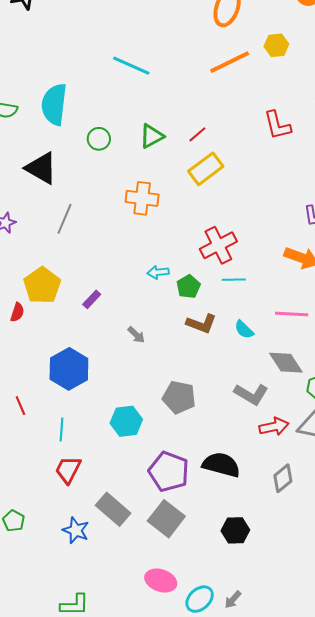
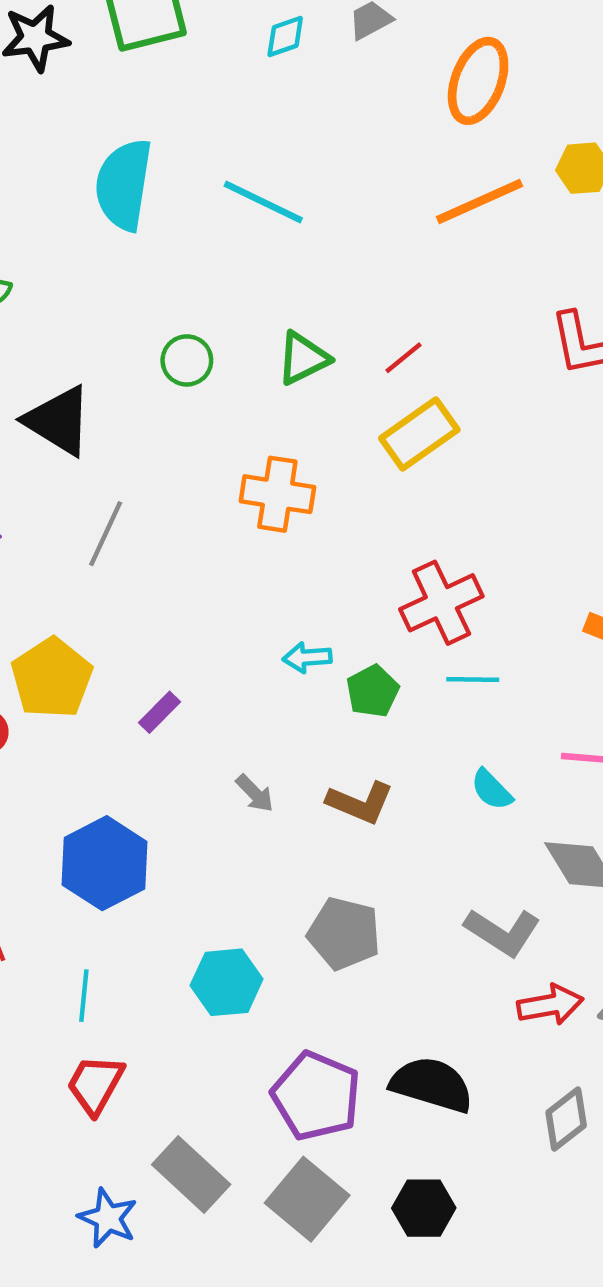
cyan semicircle: (54, 104) -> (124, 185), moved
brown L-shape: (201, 324) -> (360, 803), moved
black hexagon: (235, 530) -> (424, 1208), moved

